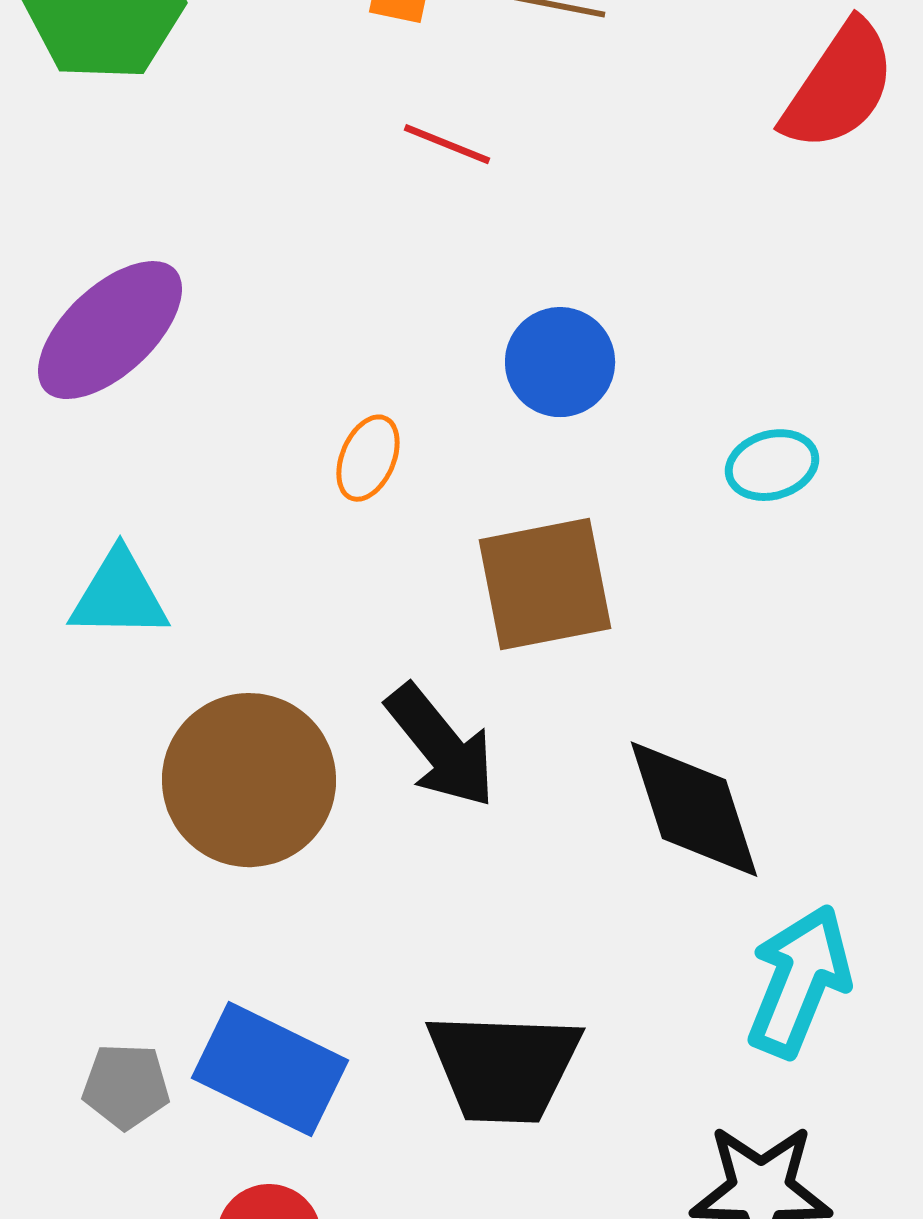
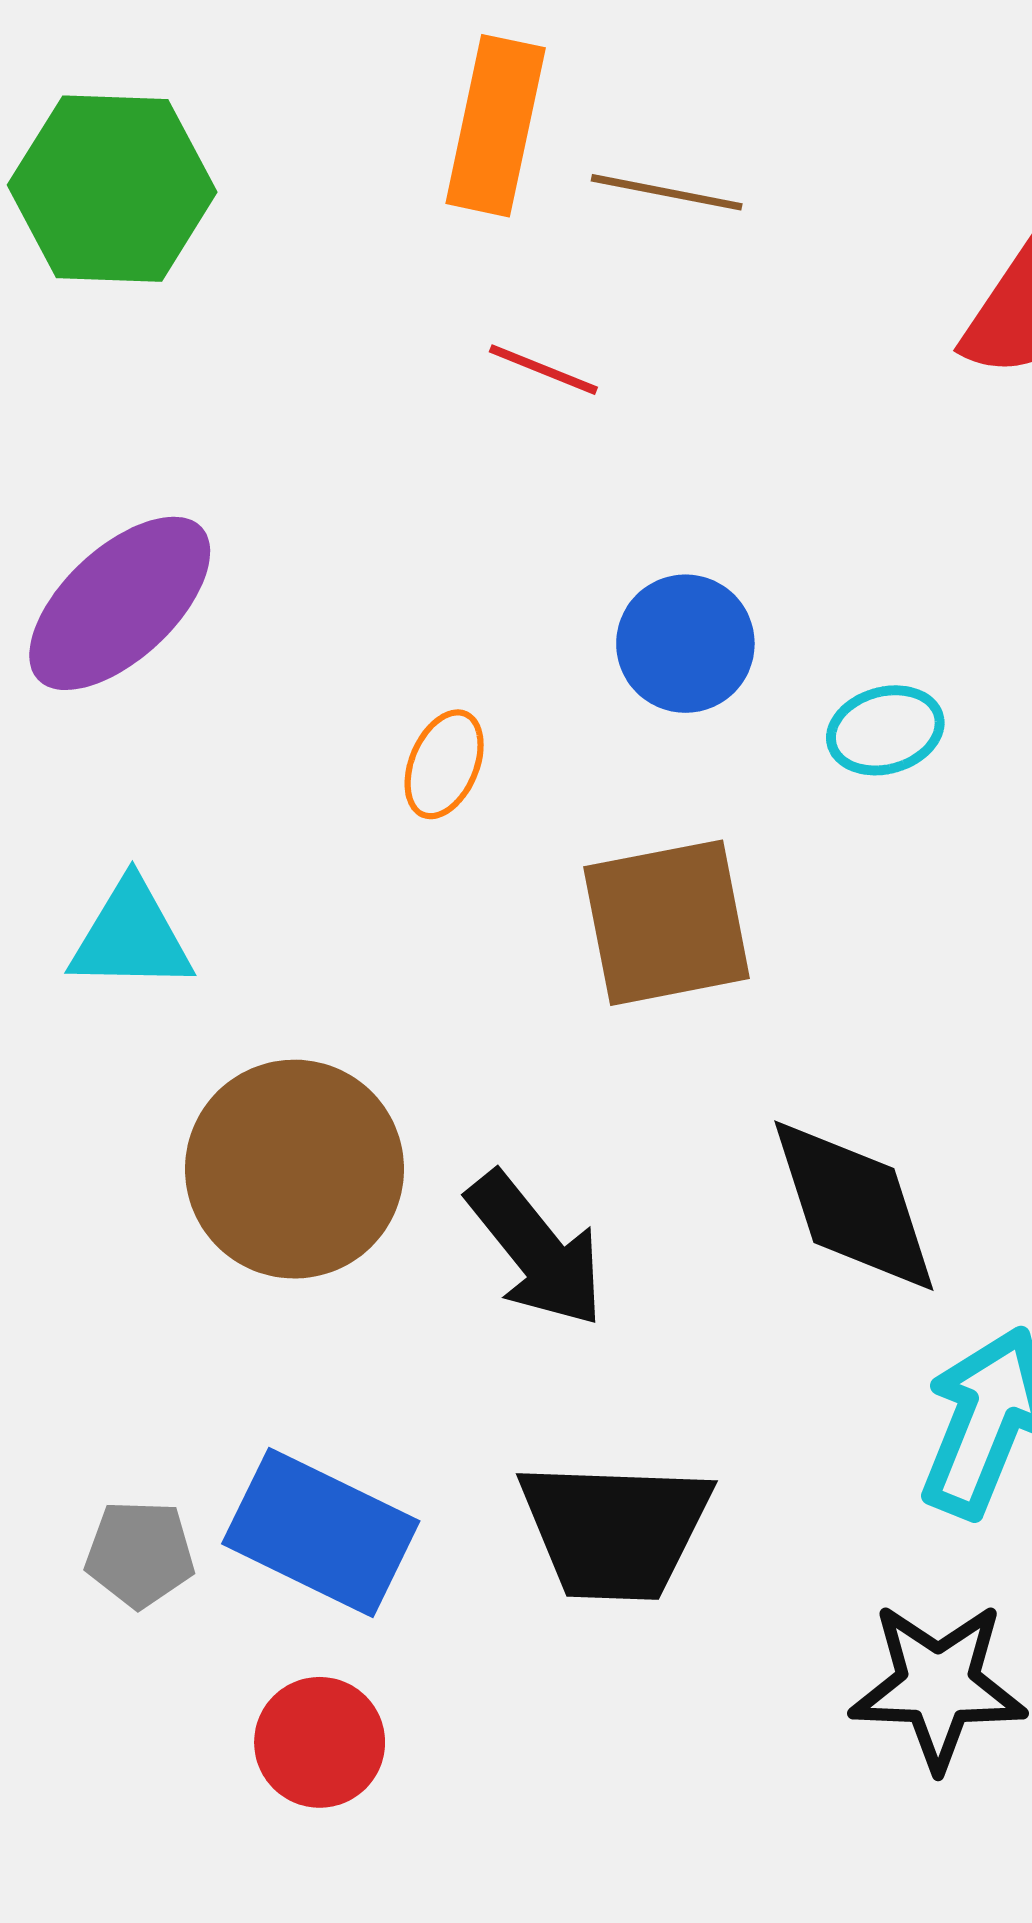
cyan ellipse: (772, 465) -> (885, 730), moved
black arrow: (441, 746) -> (536, 1250), moved

